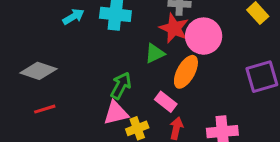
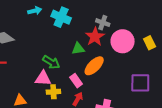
pink circle: (204, 36) -> (123, 41), moved
green arrow: (121, 86) -> (51, 62), turned 78

